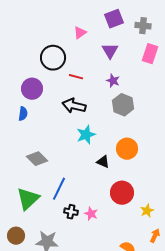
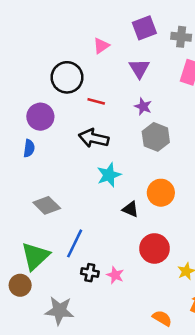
brown circle: (16, 236) -> (20, 285), moved

